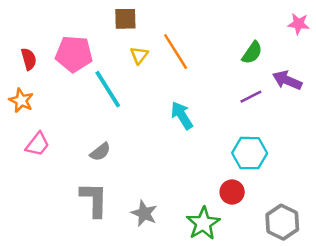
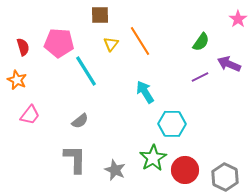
pink star: (299, 24) -> (238, 19), turned 30
cyan hexagon: (250, 153) -> (172, 124), moved
red circle: (232, 192) -> (185, 170), moved, size x1.4
green star: (203, 223) -> (153, 158), moved

